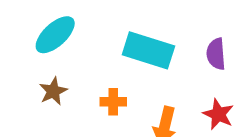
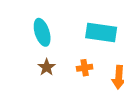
cyan ellipse: (55, 35) -> (42, 32), turned -56

